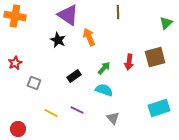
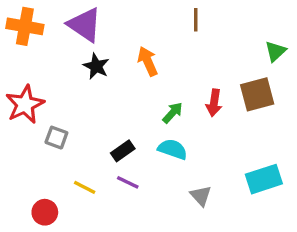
purple triangle: (68, 15) -> (85, 25), moved
green triangle: (166, 23) -> (275, 51), moved
red star: (15, 63) -> (25, 104), size x1.6
black rectangle: (74, 76) -> (123, 151), moved
gray triangle: (113, 118) -> (201, 196), moved
red circle: (18, 129) -> (45, 212), moved

